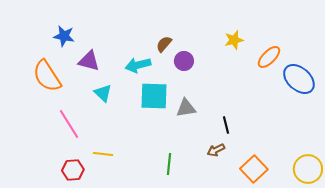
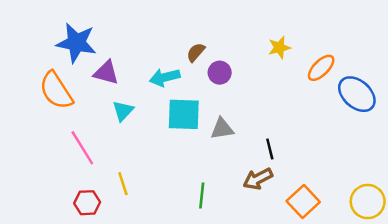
blue star: (64, 36) -> (76, 43), size x1.6
cyan triangle: (103, 93) -> (123, 111), turned 30
brown arrow: (216, 150) -> (258, 179), size x1.4
yellow line: (103, 154) -> (123, 184), turned 66

